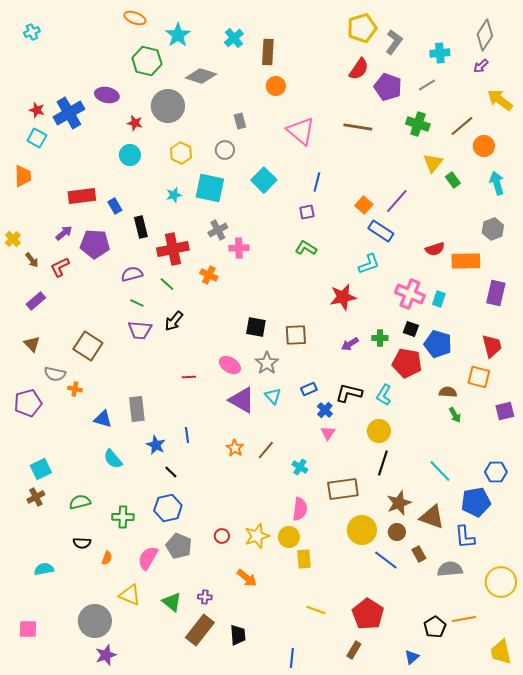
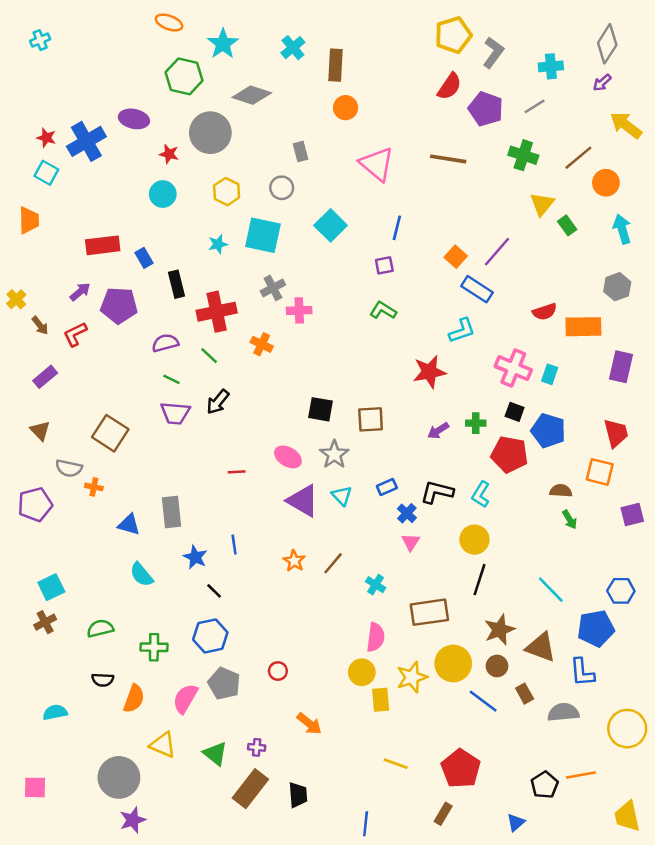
yellow star: (257, 536) -> (412, 677), moved
orange semicircle: (107, 558) -> (134, 699), size x1.6

